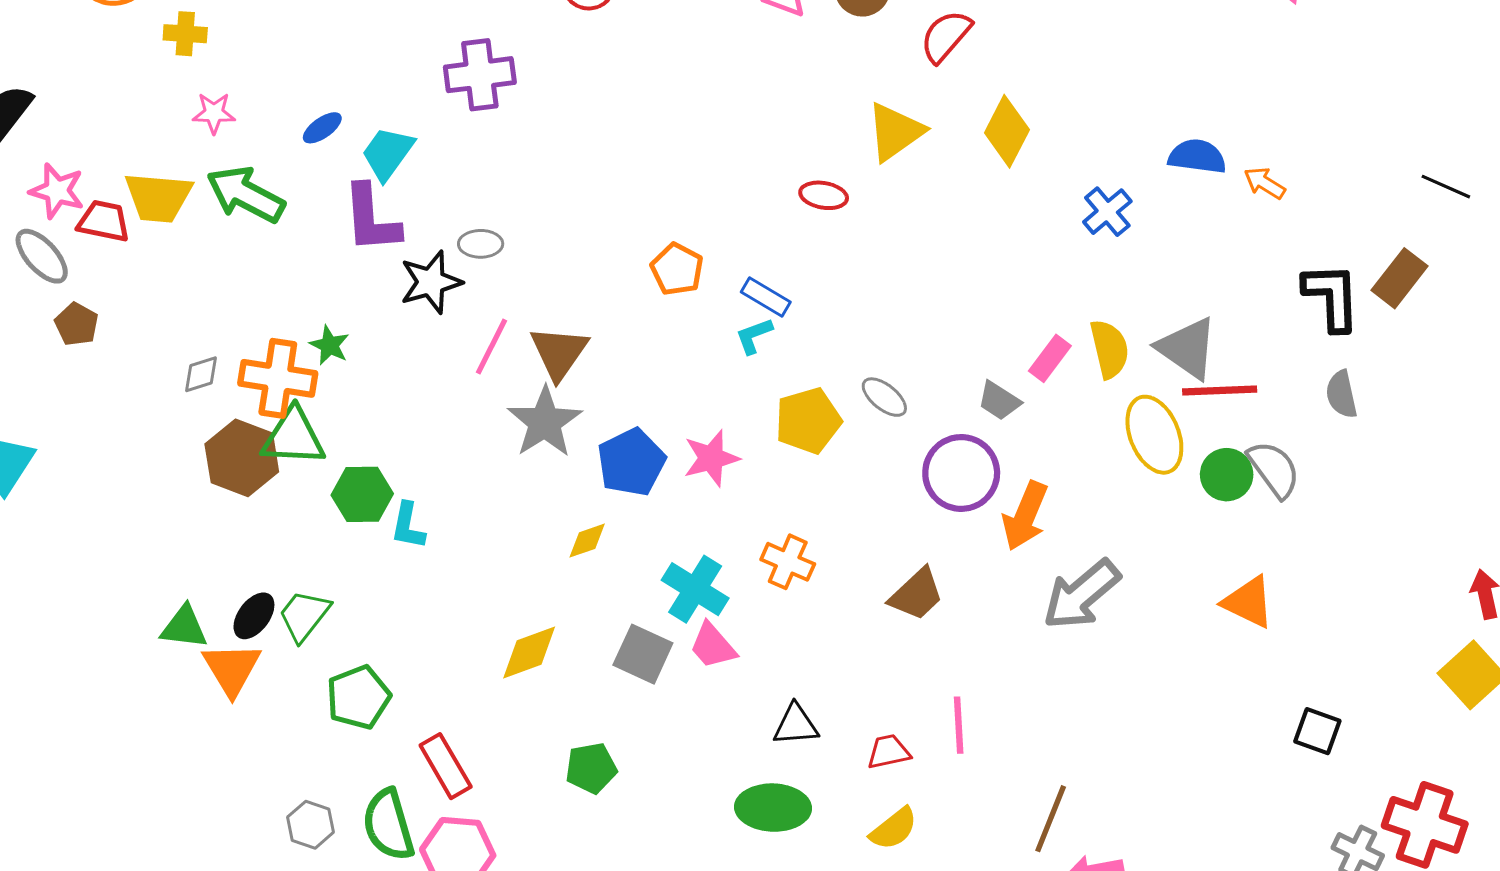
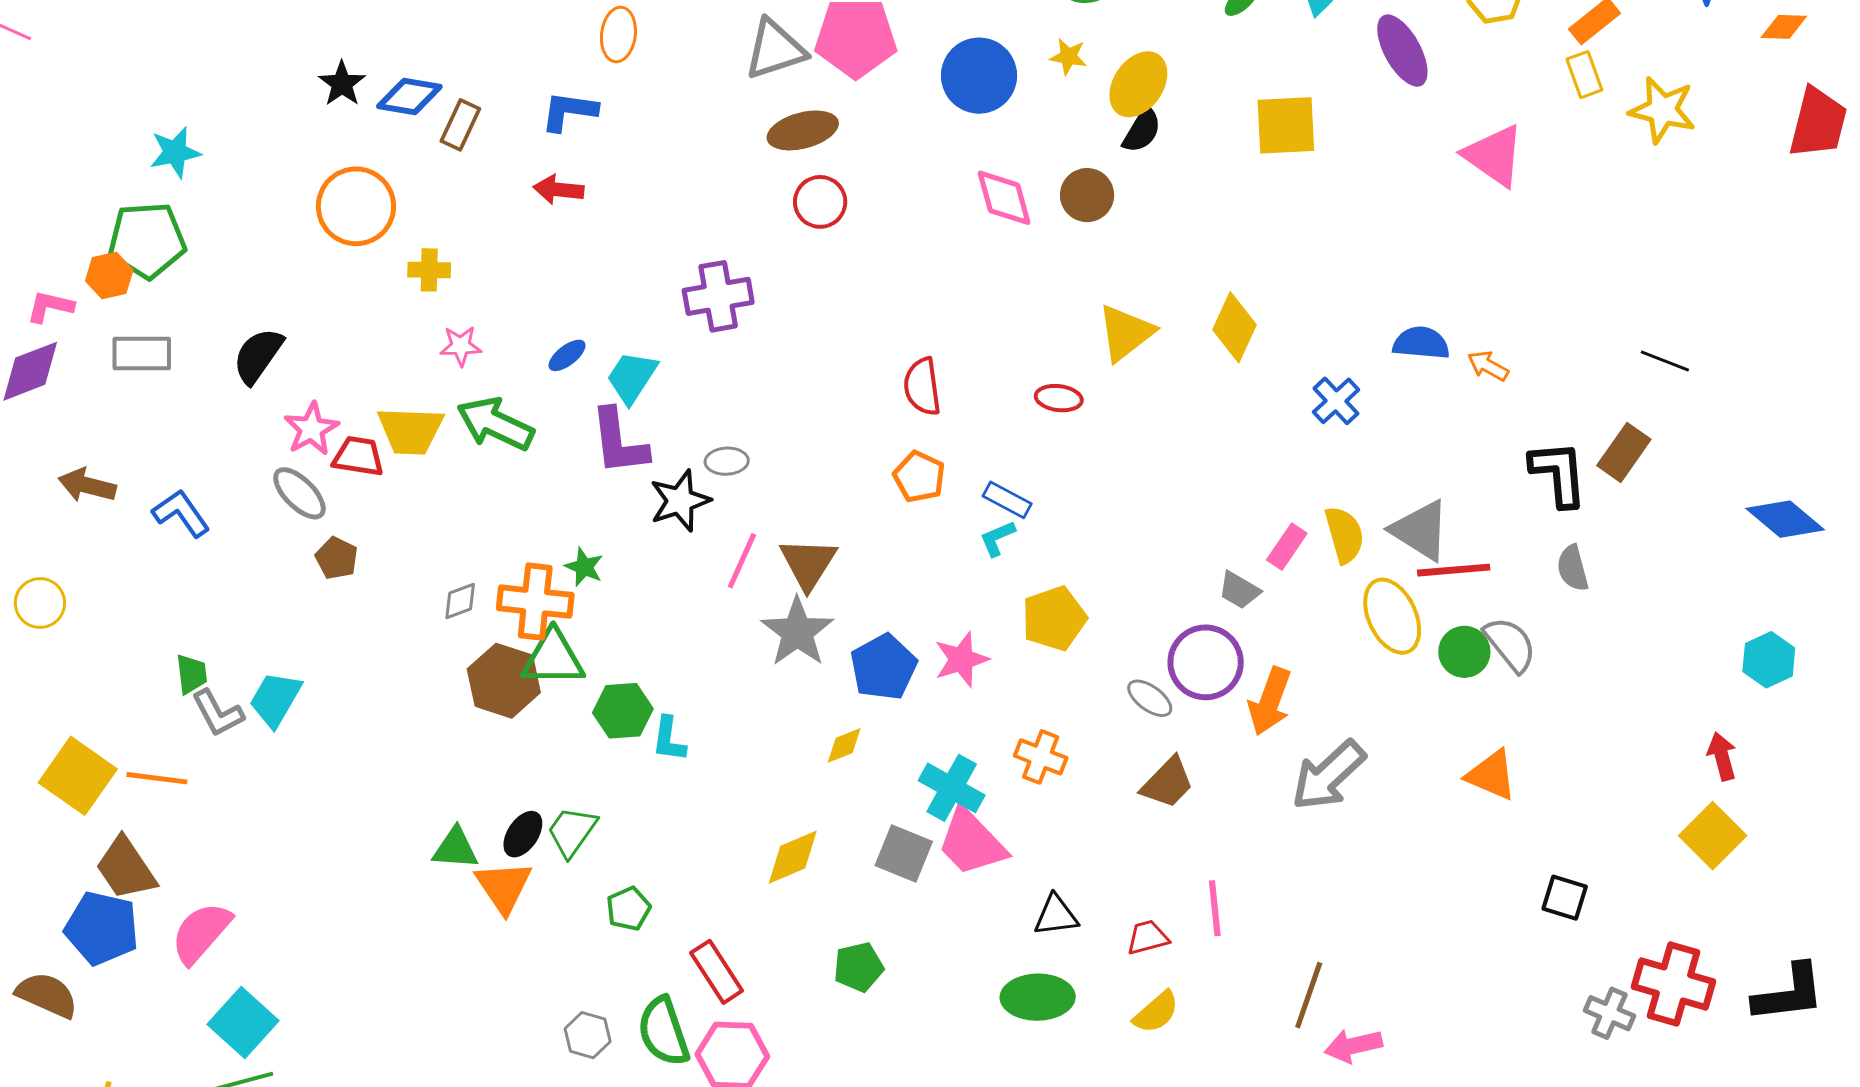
red semicircle: (946, 36) -> (922, 387), moved, turned -46
pink star: (57, 191) -> (311, 429), turned 30
gray ellipse: (884, 397) -> (1150, 698), moved
pink trapezoid: (713, 646) -> (971, 842), size x1.5
green pentagon: (358, 697) -> (628, 909), size x0.7

